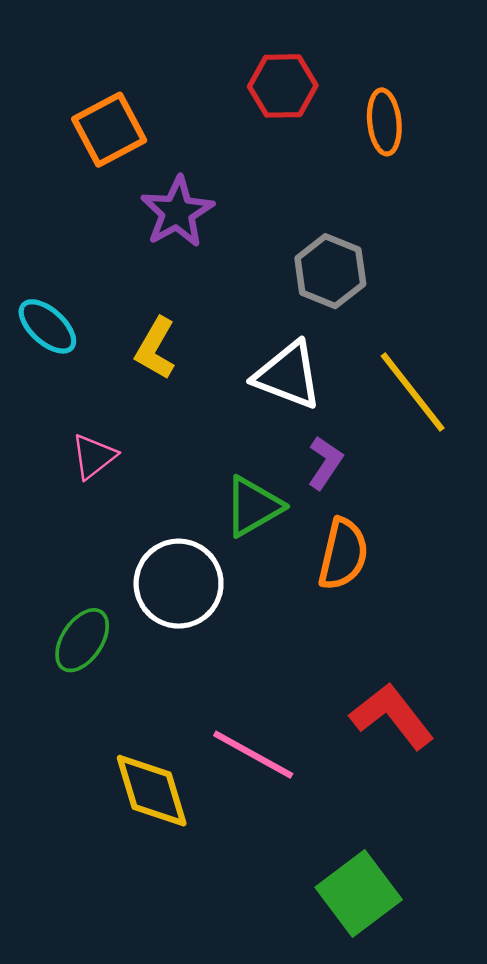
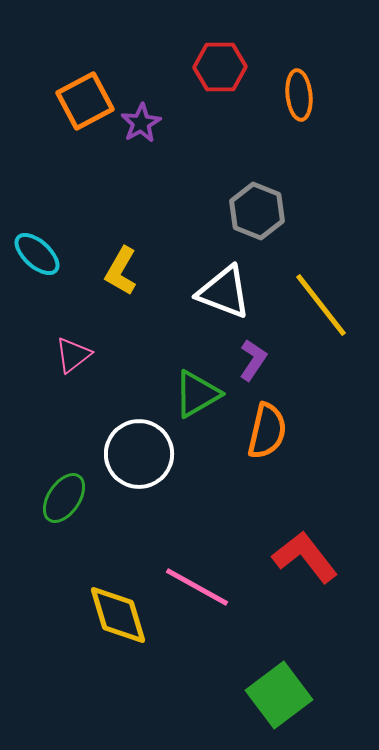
purple star: (177, 212) -> (141, 123), moved, size x0.7

